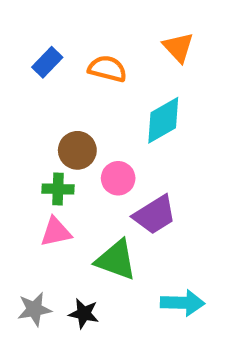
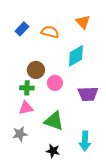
purple trapezoid: (155, 215) -> (88, 94), moved, turned 30
cyan arrow: (183, 303) -> (85, 141), turned 90
gray star: (34, 309) -> (20, 134), moved
black star: (84, 314) -> (53, 151), moved

